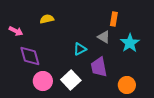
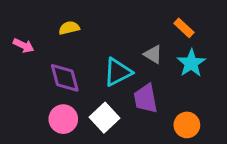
orange rectangle: (114, 19) -> (184, 28), moved, turned -56
cyan triangle: (80, 49) -> (118, 72), size x1.5
purple diamond: (30, 56) -> (65, 78), moved

